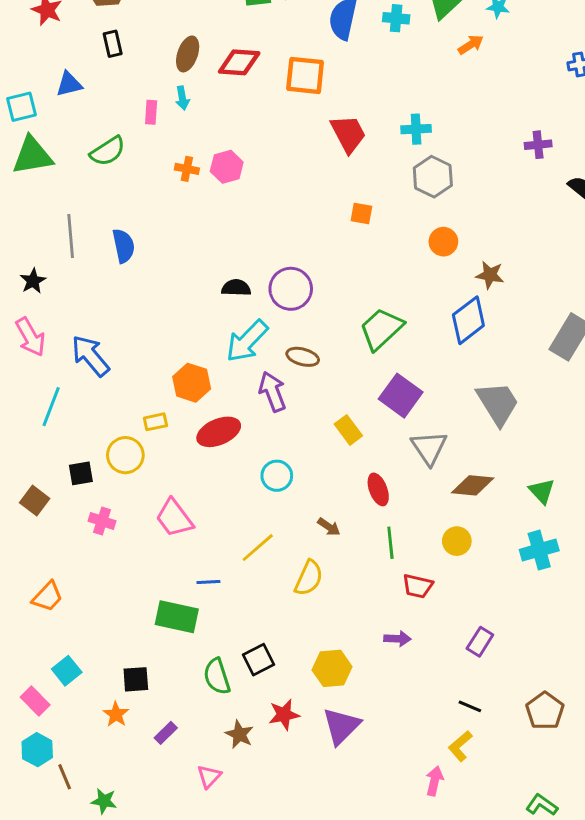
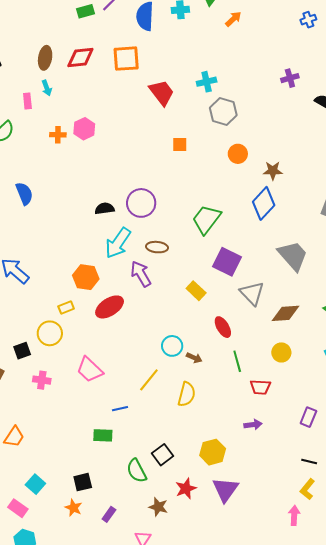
cyan circle: (277, 476) -> (172, 346), moved
green rectangle: (177, 617) -> (103, 435), size x0.7

